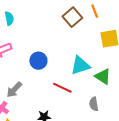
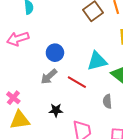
gray arrow: (14, 90) -> (49, 77), moved

